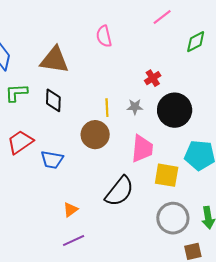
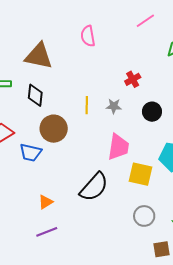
black circle: (175, 110) -> (152, 112), size x0.6
brown circle: (95, 135) -> (54, 129), moved
gray circle: (173, 218) -> (144, 216), size x0.7

